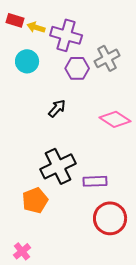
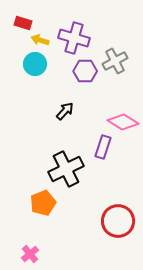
yellow arrow: (36, 27) -> (40, 40), moved
purple rectangle: (95, 181) -> (103, 147), moved, turned -70

